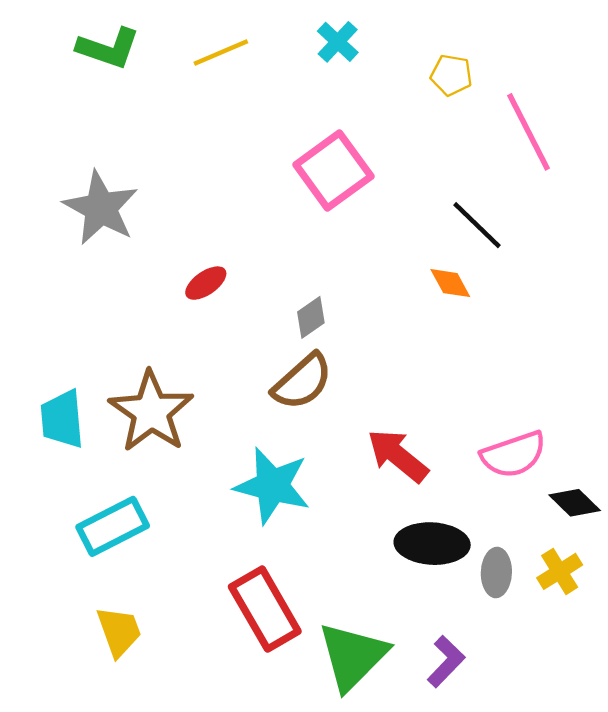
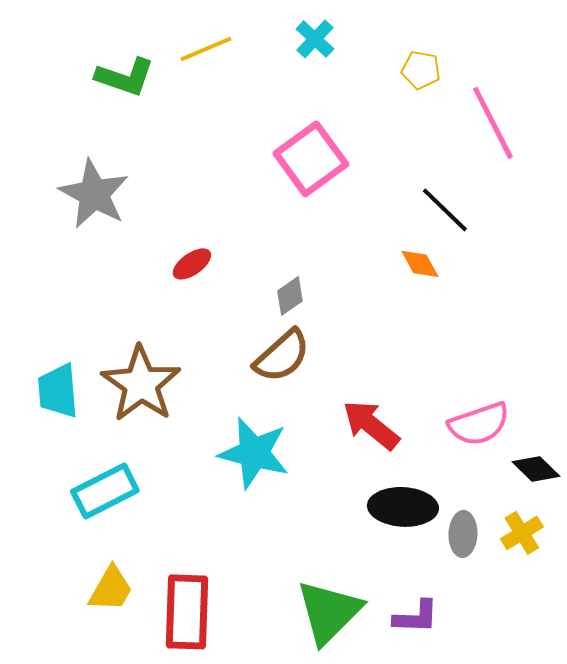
green L-shape: (108, 48) -> (125, 77), moved
red rectangle: (265, 609) -> (187, 612), moved, turned 32
yellow trapezoid: (119, 631) -> (111, 589), turned 50
purple L-shape: (446, 661) -> (416, 617), turned 48

